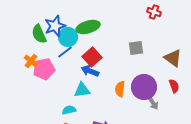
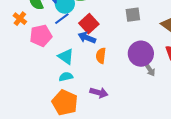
orange cross: (31, 61) -> (20, 19), moved
orange semicircle: (120, 89) -> (101, 56), moved
cyan triangle: (82, 90) -> (66, 57), moved, turned 42

